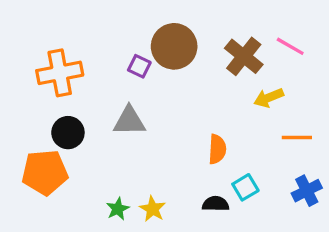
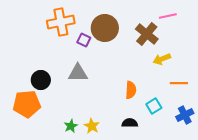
pink line: (290, 46) -> (168, 16), moved, turned -42
orange cross: (60, 73) -> (61, 22), moved
cyan square: (245, 187) -> (154, 106), moved

